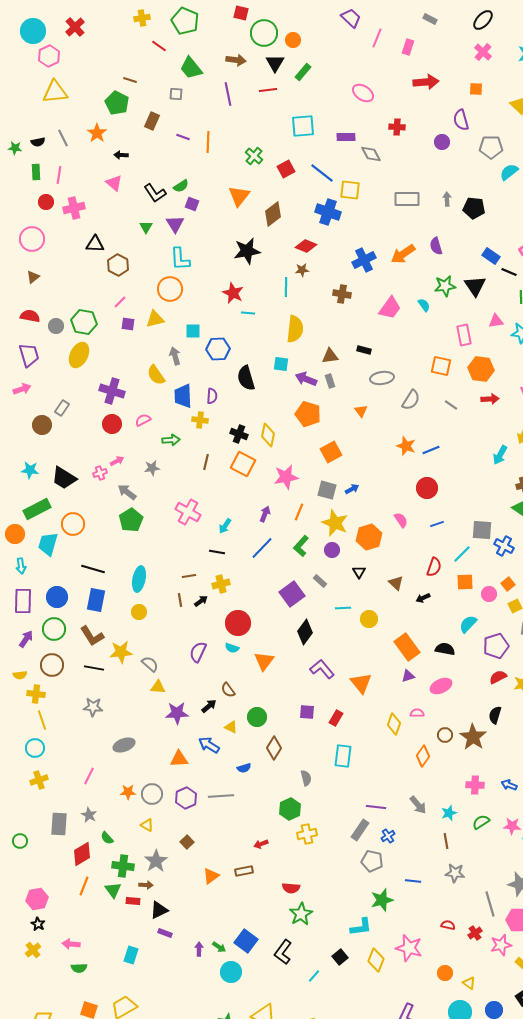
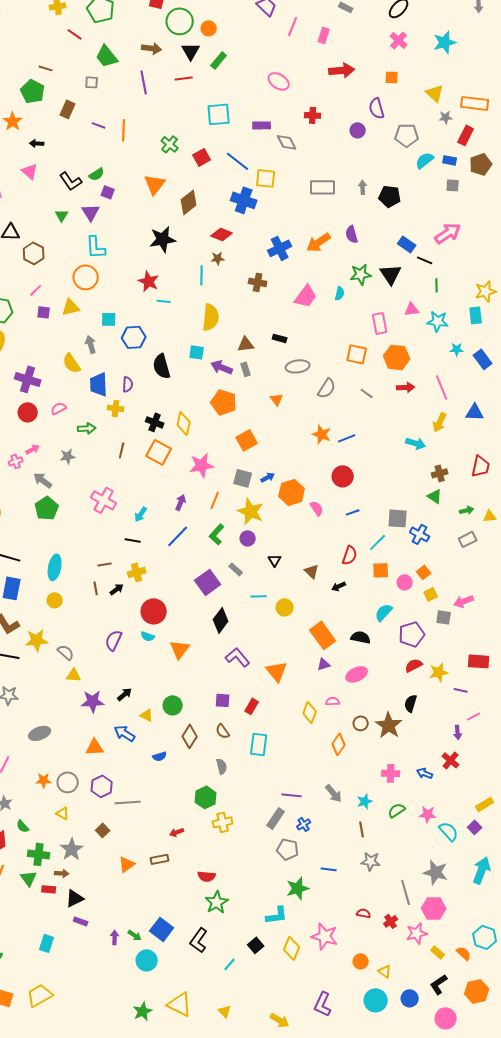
cyan semicircle: (424, 305) -> (340, 293), turned 48
cyan arrow: (500, 455) -> (416, 443), turned -102
orange hexagon: (369, 537) -> (292, 492), moved
brown semicircle: (228, 690) -> (223, 731), moved
gray line: (221, 796) -> (128, 802), moved

